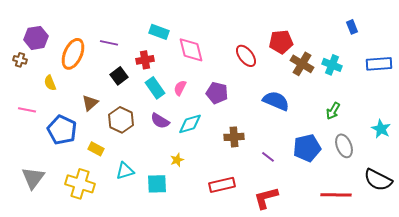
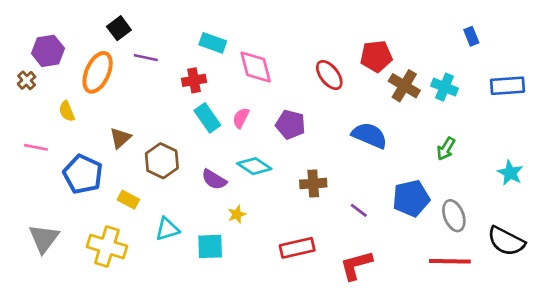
brown cross: (20, 60) -> (27, 80), turned 32
black square: (119, 76) -> (119, 28), moved
purple semicircle: (160, 121) -> (214, 180), moved
cyan diamond: (190, 124) -> (254, 166), turned 50
gray ellipse: (344, 146) -> (454, 216), moved

